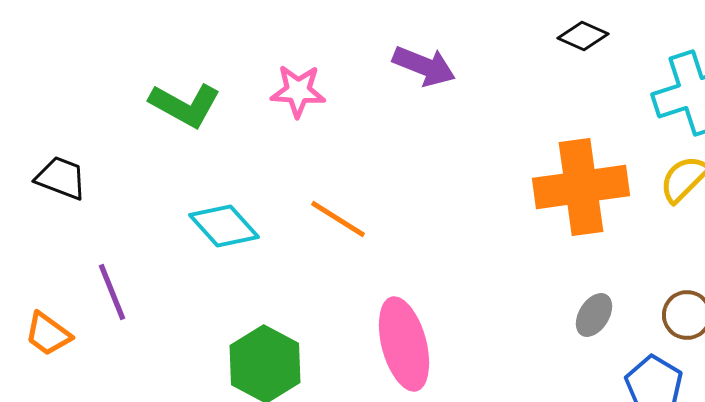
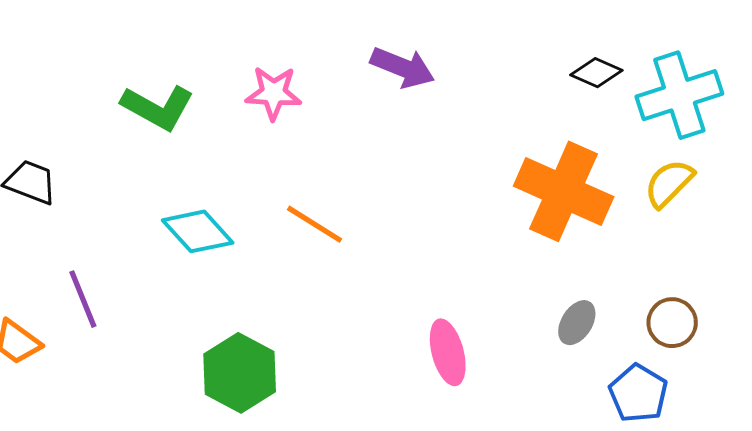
black diamond: (583, 36) -> (596, 73), moved
orange cross: (581, 187) -> (564, 191), turned 32
pink ellipse: (404, 344) -> (448, 352), moved, size x0.7

